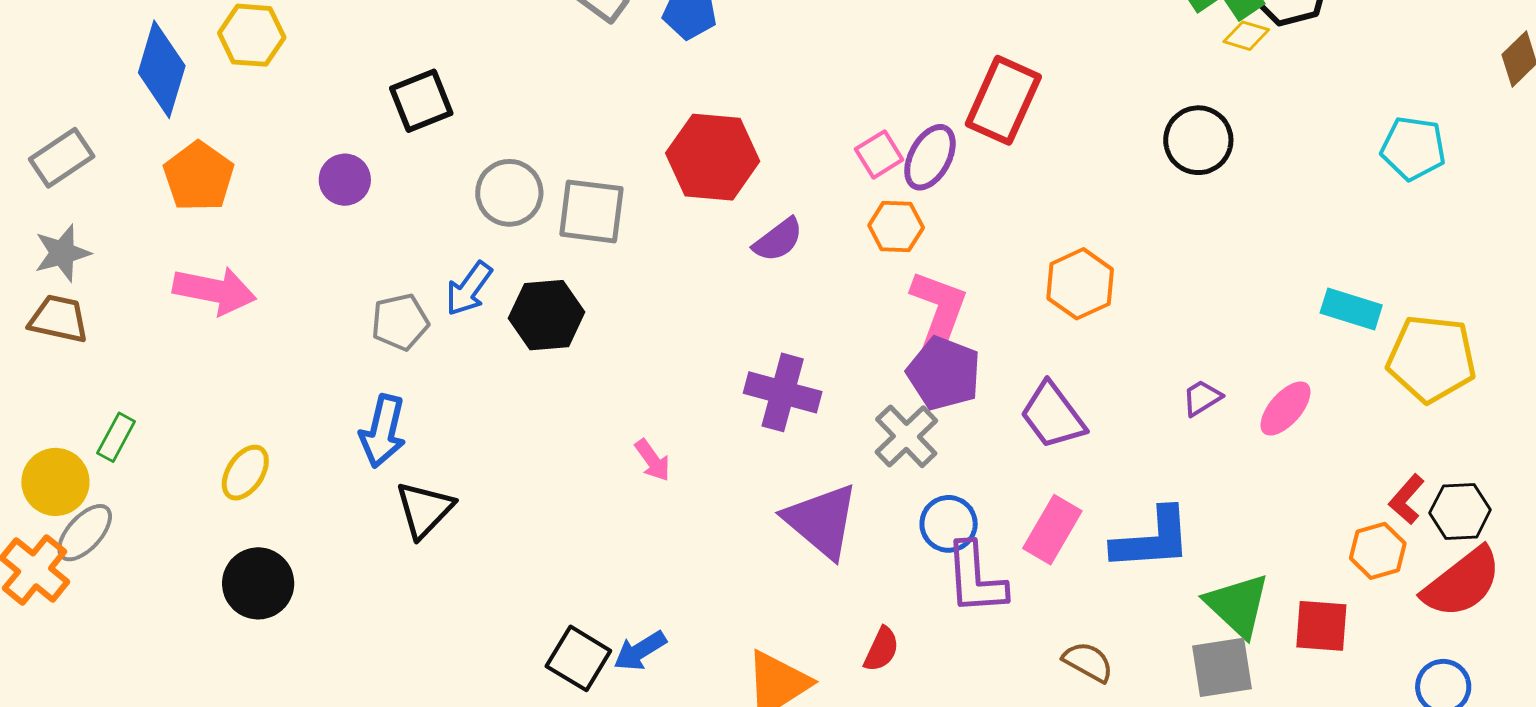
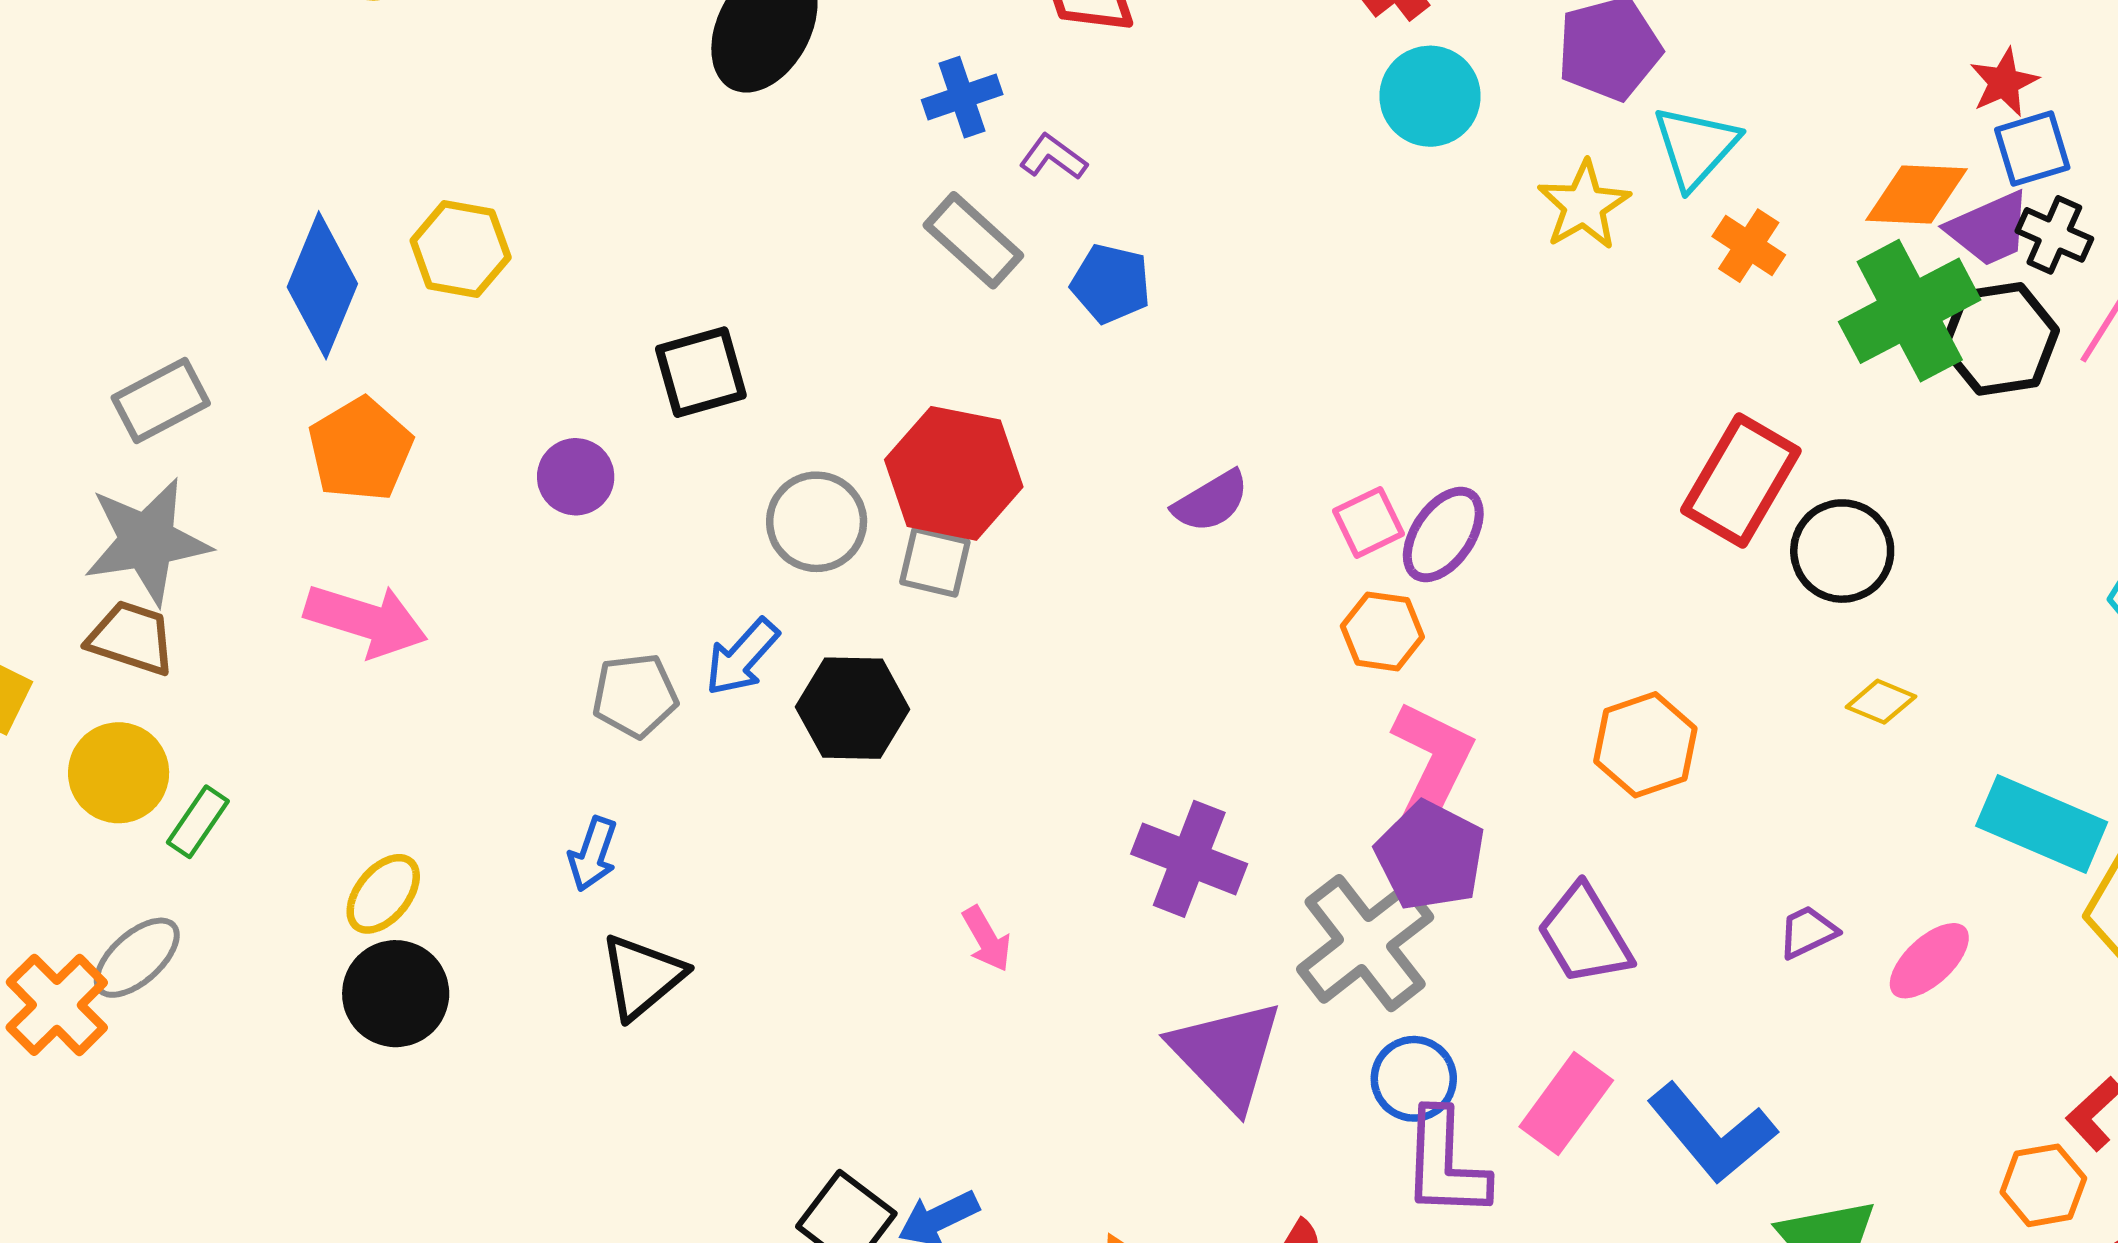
yellow diamond: (1246, 36) -> (1881, 702), moved
red rectangle: (1003, 100) -> (1741, 480), moved
red hexagon: (713, 157) -> (954, 473), moved
gray square: (591, 211) -> (935, 562), size x0.7
purple semicircle: (778, 240) -> (1211, 501), moved
gray star: (62, 253) -> (147, 541), size x1.5
cyan rectangle: (1351, 309) -> (2042, 824), size x1.4
blue arrow: (383, 431) -> (593, 854), size x0.7
gray cross: (906, 436) -> (1365, 943), size x1.4
yellow circle: (55, 482) -> (119, 773), moved
blue L-shape: (1152, 539) -> (1712, 1133), turned 48
black circle: (258, 583) -> (396, 994), moved

